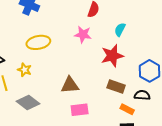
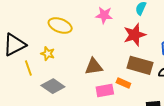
yellow ellipse: (38, 42) -> (60, 26), turned 35
brown rectangle: (116, 87) -> (140, 65), size x1.4
orange rectangle: (127, 109) -> (123, 83), moved

